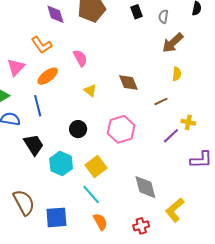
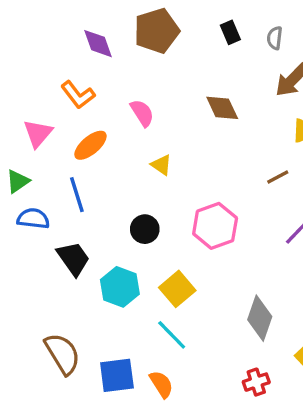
brown diamond: (128, 83) -> (222, 108), moved
gray diamond: (145, 187) -> (260, 318), turned 36
orange semicircle: (100, 222) -> (161, 384), moved

